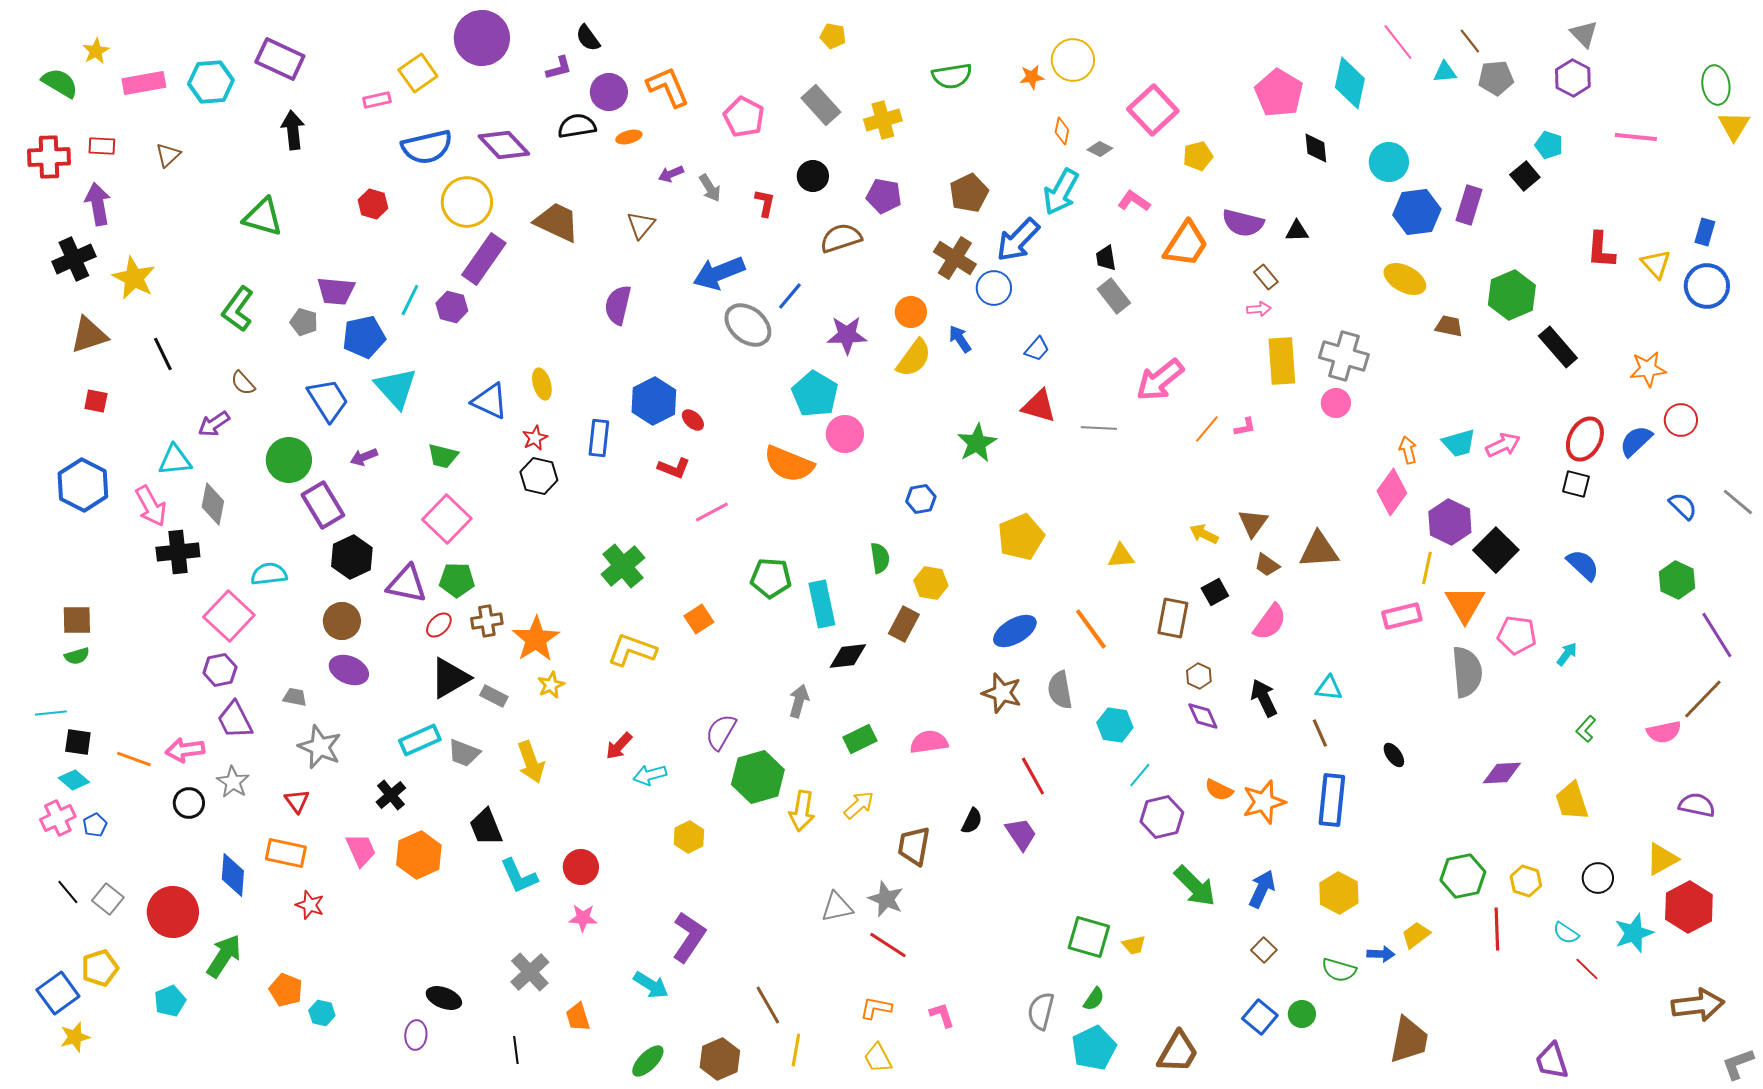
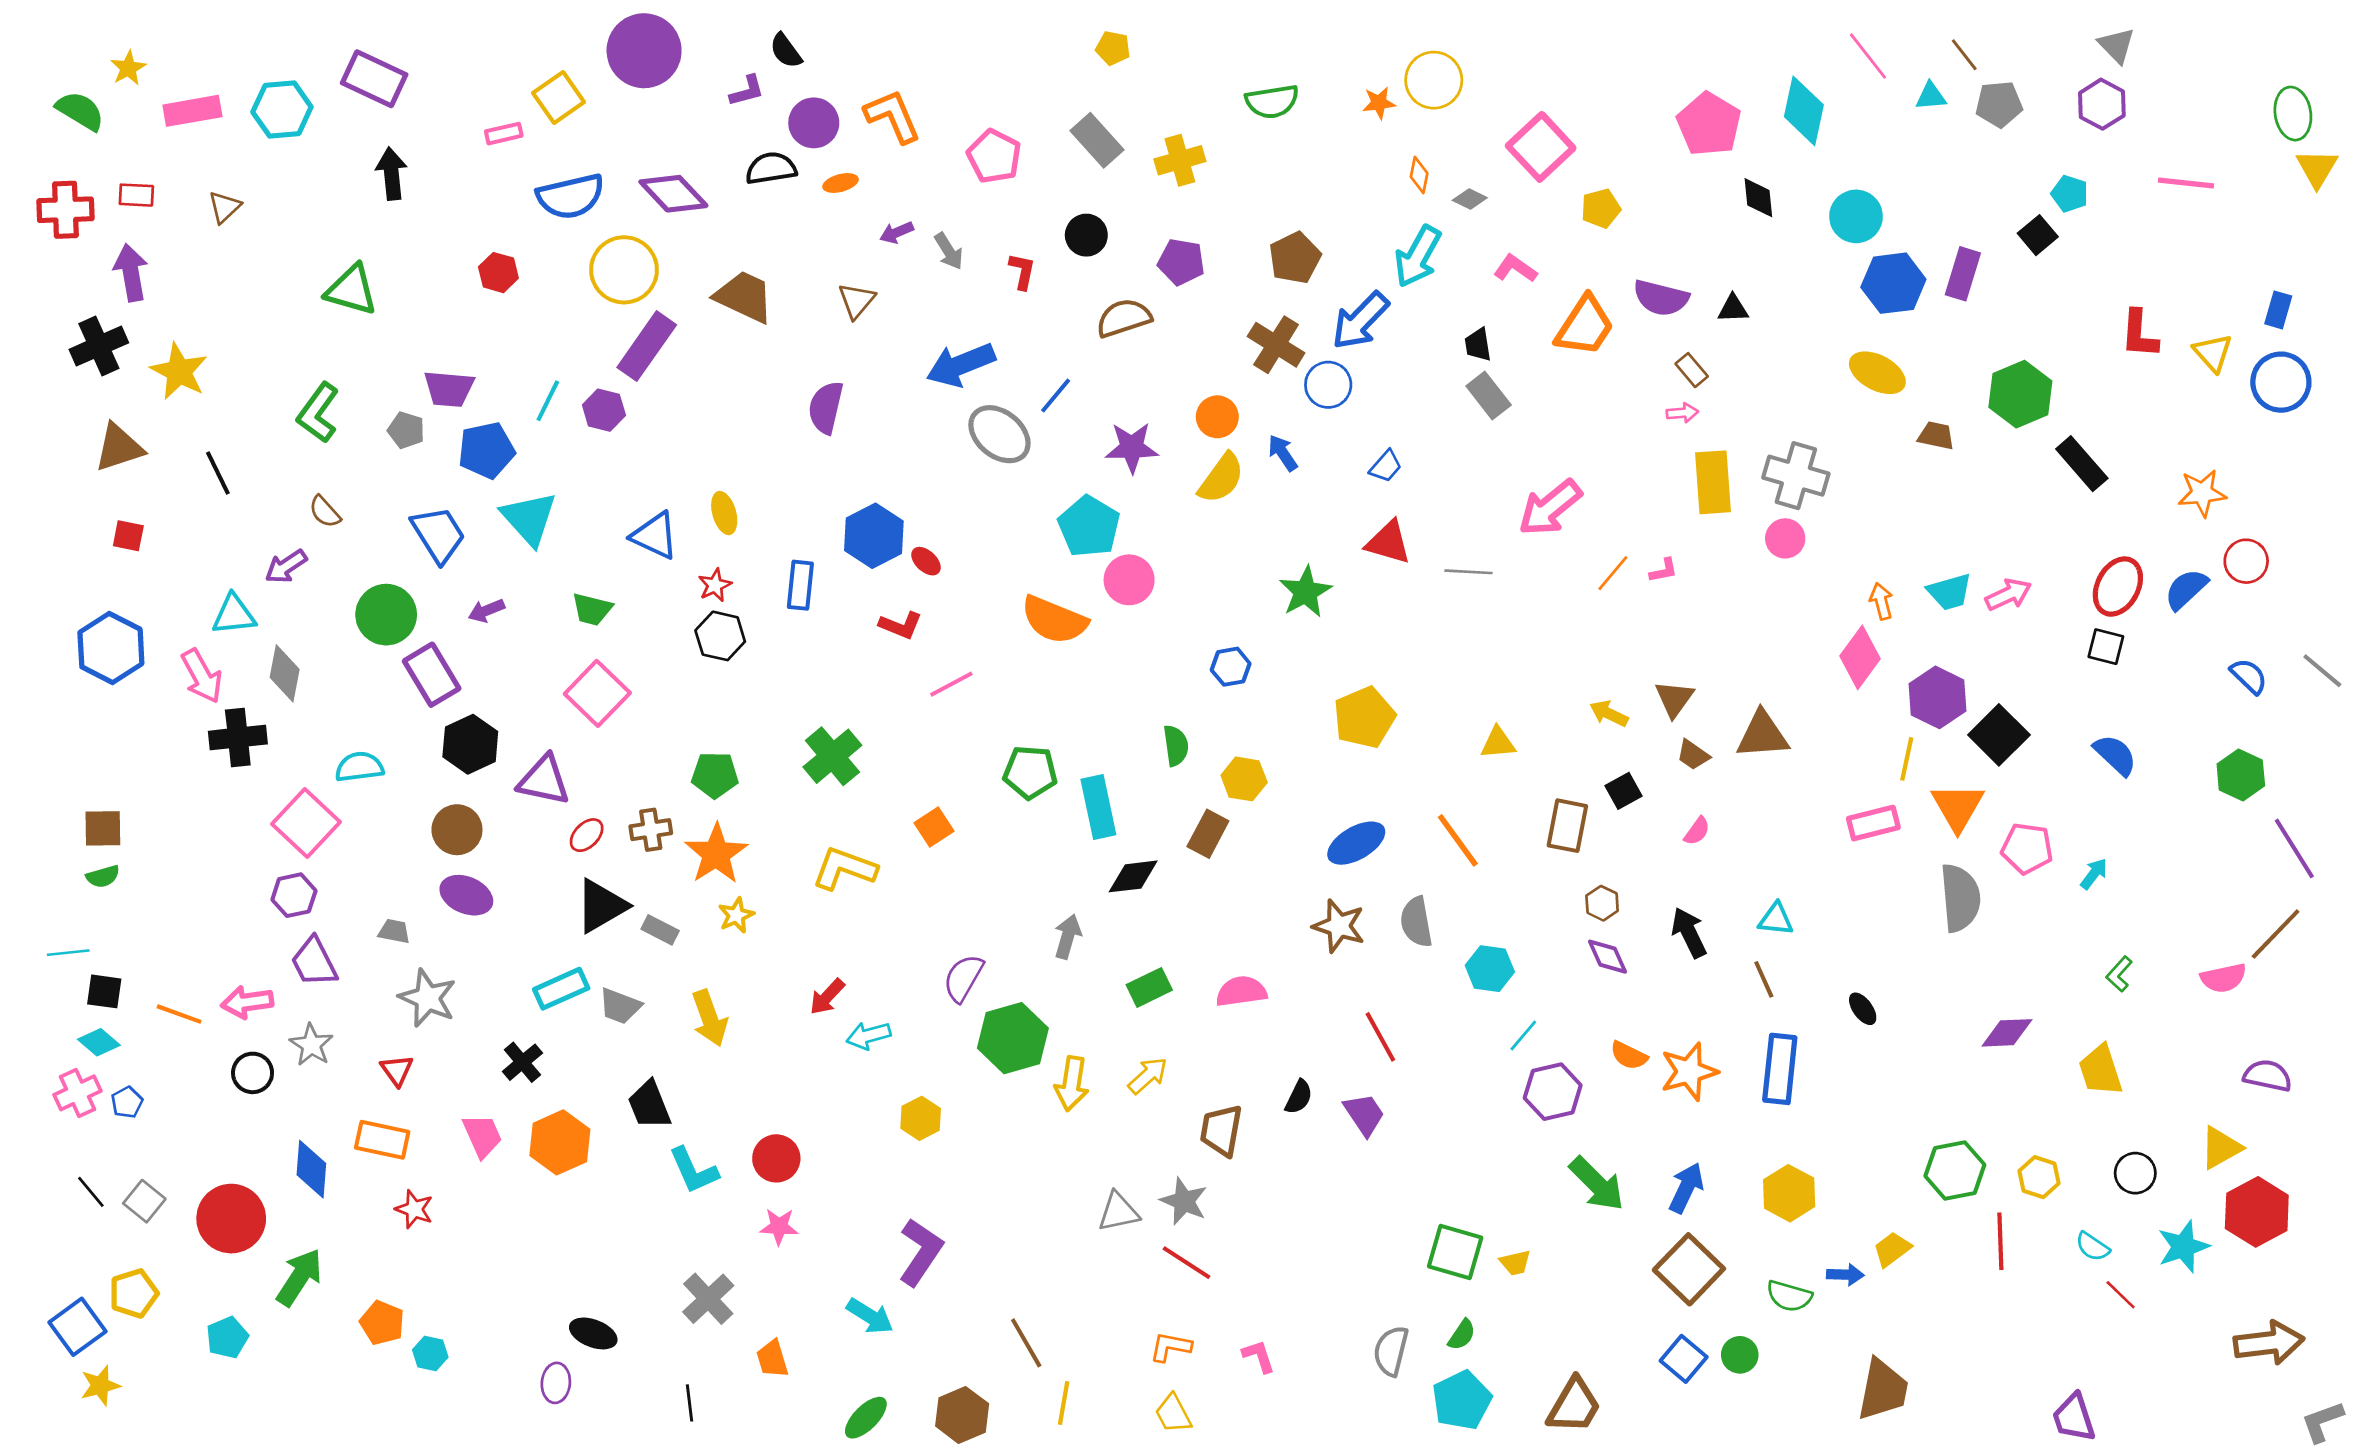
green pentagon: (457, 580) -> (715, 775), moved
pink semicircle: (1270, 622) -> (1697, 831), size x0.6
brown square: (1264, 950) -> (1689, 1269), size x2.0

